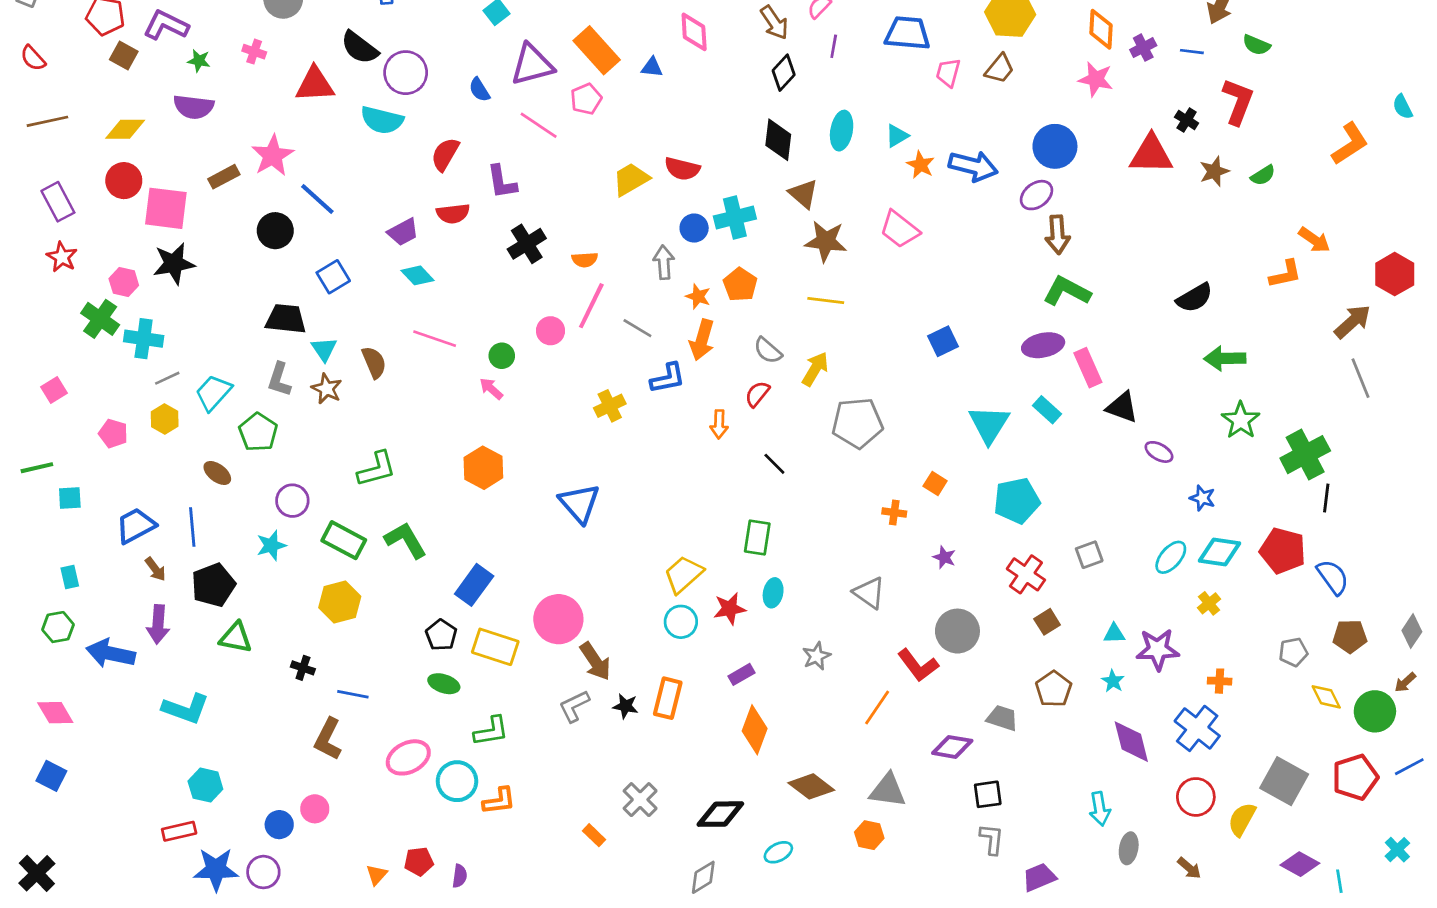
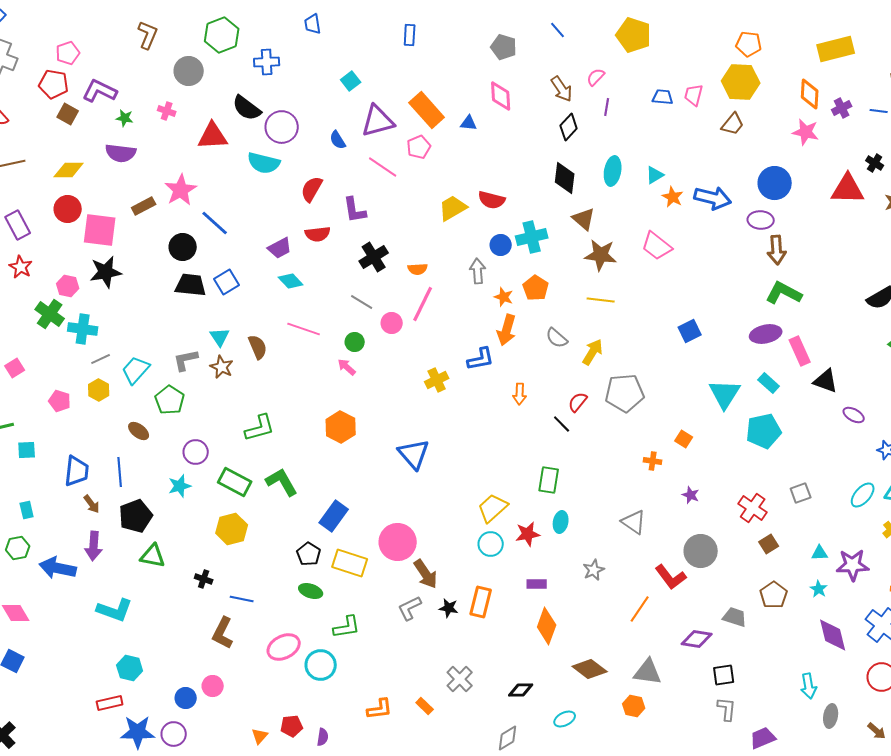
blue trapezoid: (907, 33) -> (663, 97), size x0.6
pink trapezoid: (948, 73) -> (694, 95), moved
purple ellipse: (1036, 195) -> (761, 220), turned 40
black trapezoid: (286, 319) -> (191, 285), moved
gray line: (637, 328) -> (362, 302), moved
gray L-shape: (279, 379) -> (186, 360), turned 60
red semicircle: (757, 394) -> (578, 402), moved
cyan pentagon: (1017, 501) -> (764, 431), moved
blue trapezoid: (136, 526) -> (77, 471), turned 124
purple rectangle: (741, 674) -> (537, 584), turned 30
orange L-shape: (499, 801) -> (380, 709), moved
black diamond: (720, 814) -> (521, 690), size x0.7

